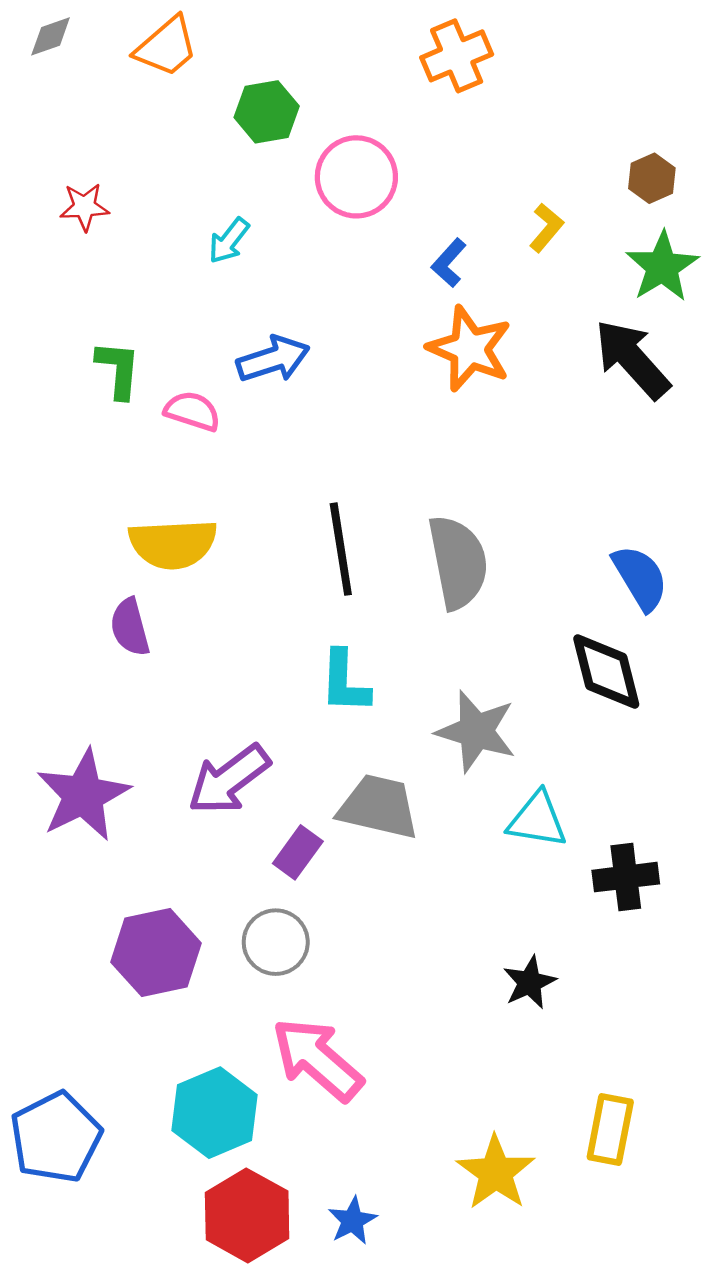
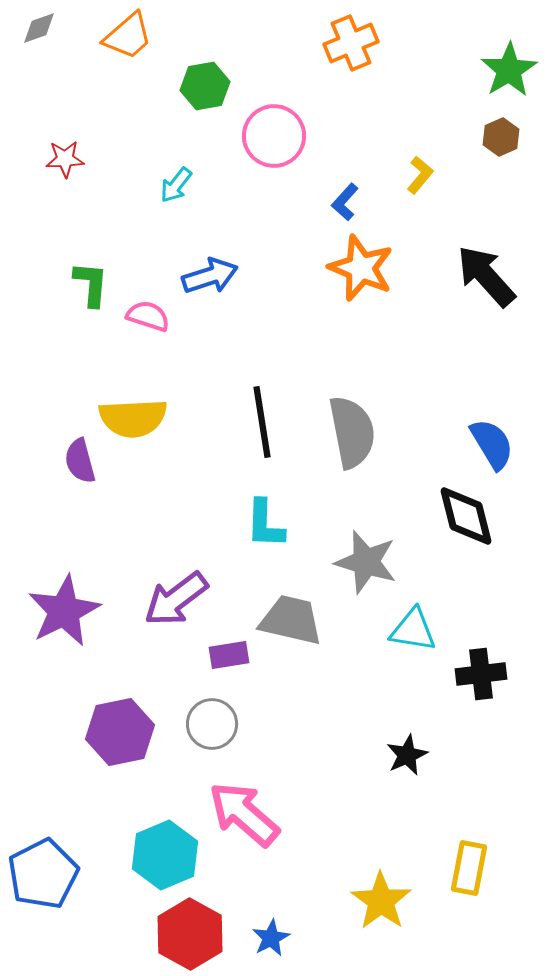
green star: (662, 267) -> (509, 70), moved
purple semicircle: (130, 627) -> (80, 461), moved
purple rectangle: (298, 852) -> (229, 655), turned 45

